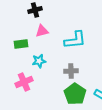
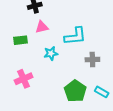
cyan star: (39, 61) -> (51, 53), moved
gray cross: (71, 71) -> (92, 60), moved

